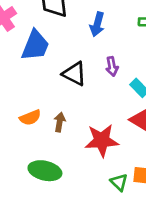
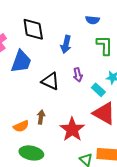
orange semicircle: (30, 118) -> (21, 126), moved
red star: (102, 140) -> (72, 129), turned -30

